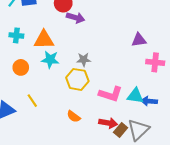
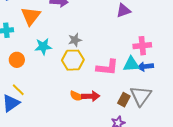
orange triangle: (44, 40) -> (31, 16), moved, turned -40
pink cross: (155, 62) -> (142, 46), moved
yellow line: (32, 101) -> (18, 90), moved
red arrow: (108, 123) -> (91, 96), moved

